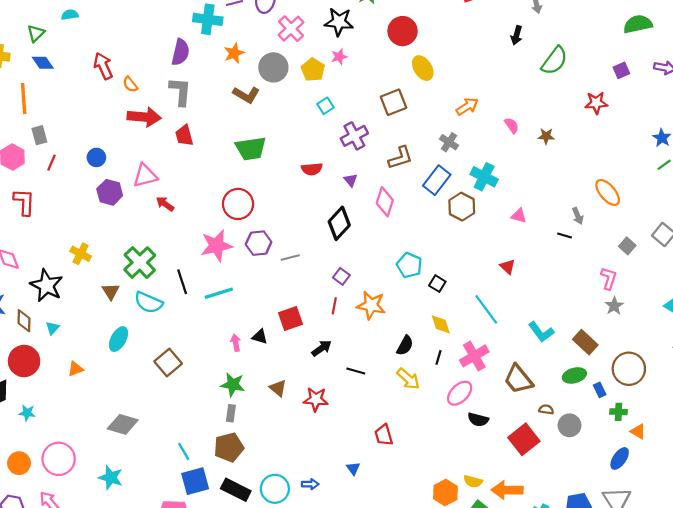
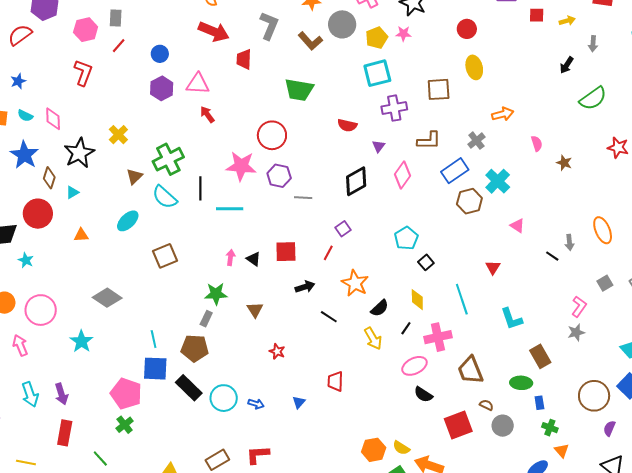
red circle: (403, 31) -> (467, 29), size x0.7
gray L-shape: (180, 91) -> (269, 26), moved
cyan square: (325, 106) -> (377, 73), size x1.8
orange star: (371, 305) -> (355, 283), moved
cyan L-shape: (541, 332) -> (512, 319), moved
brown circle: (629, 369) -> (594, 396), moved
green star: (233, 385) -> (216, 294), turned -30
red star: (316, 399) -> (277, 351), moved, size x0.7

